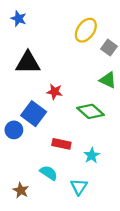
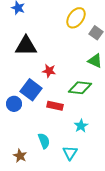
green diamond: (90, 111) -> (80, 88), turned -35
red rectangle: (61, 144) -> (55, 106), moved
cyan semicircle: (49, 173) -> (44, 141), turned 35

